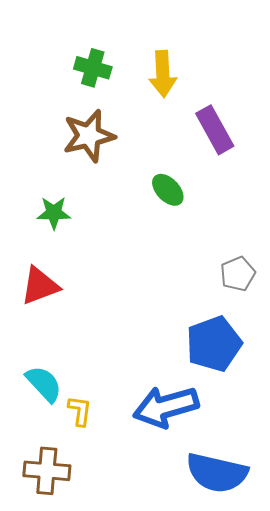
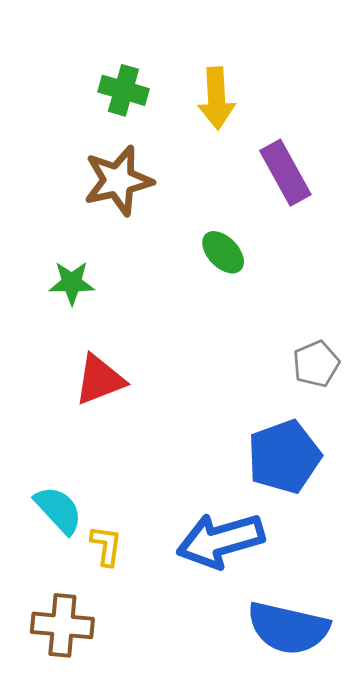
red triangle: (40, 286) -> (100, 380), moved

